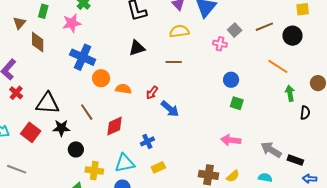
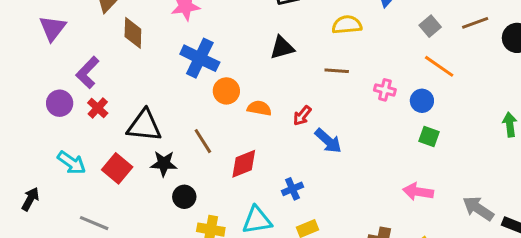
pink cross: (220, 44) -> (385, 90), moved
orange line: (278, 66) -> (439, 66), moved

